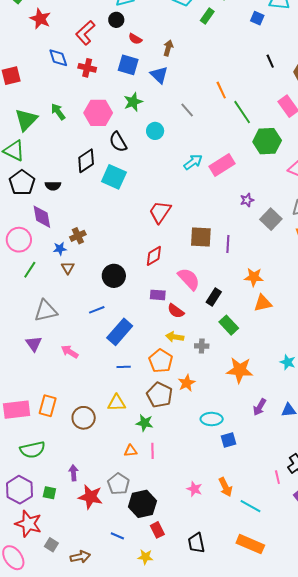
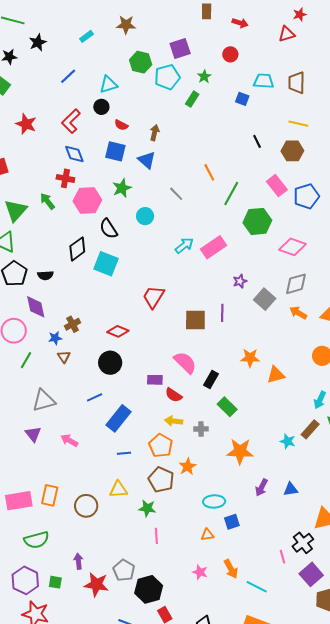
red star: (40, 19) -> (26, 124), moved
blue diamond: (58, 58) -> (74, 154), moved
red cross: (87, 68) -> (65, 178), moved
green line: (242, 112) -> (231, 193), turned 65
purple line: (228, 244) -> (222, 313), moved
red diamond: (154, 256) -> (118, 331), moved, turned 55
orange triangle: (263, 303) -> (276, 375), moved
orange triangle: (131, 451) -> (207, 535), moved

